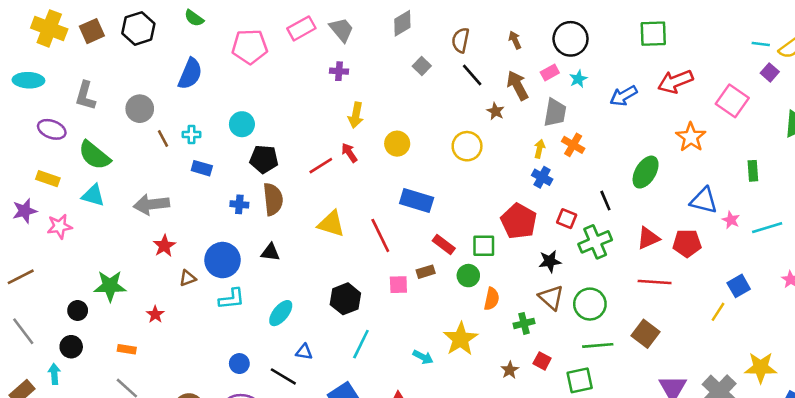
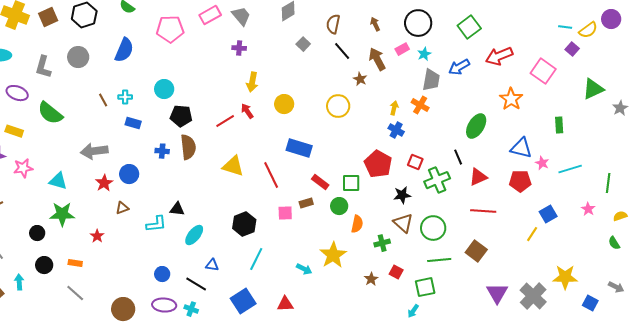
green square: (653, 34) -> (469, 27), moved, turned -35
gray circle: (140, 109) -> (78, 57), moved
gray trapezoid: (555, 113) -> (431, 80), moved
cyan triangle: (93, 195) -> (58, 181), moved
black line: (605, 201) -> (458, 157), moved
red pentagon: (687, 243) -> (520, 181), moved
black triangle: (270, 252) -> (177, 209), moved
blue circle: (223, 260) -> (129, 174), moved, size x0.7
black circle: (71, 347) -> (44, 265), moved

